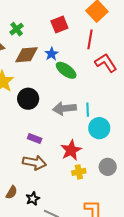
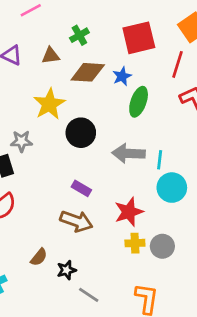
red square: (59, 25) -> (139, 38), size x1.4
green ellipse: (66, 70) -> (139, 102), turned 65
gray circle: (108, 167) -> (162, 246), moved

